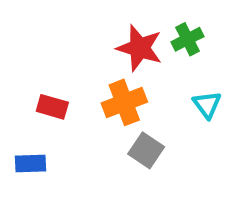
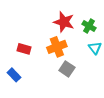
green cross: (187, 39) -> (89, 26), moved, turned -32
blue rectangle: (31, 164) -> (14, 75), turned 48

